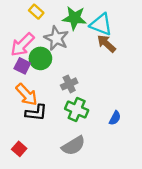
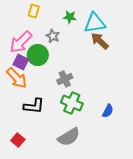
yellow rectangle: (36, 12) -> (34, 11), turned 64
green star: (74, 18) -> (70, 17), size x0.6
cyan triangle: (101, 24) -> (95, 23), turned -30
gray star: (56, 38) -> (53, 36), size x0.6
orange arrow: (27, 95) -> (17, 78), moved

